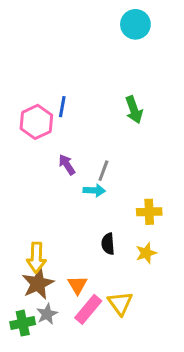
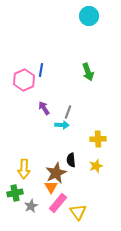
brown star: (38, 283) -> (56, 173), moved
yellow triangle: (120, 303) -> (78, 212), moved
green cross: (23, 323) -> (15, 193), moved

